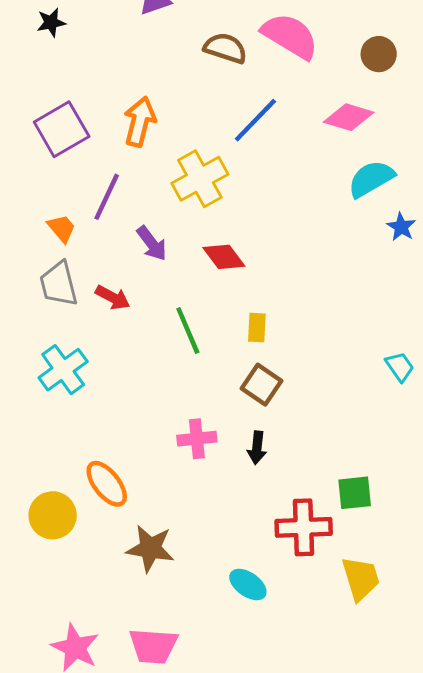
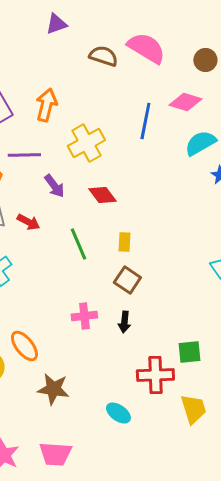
blue line: (255, 120) -> (145, 121), moved, turned -33
purple line: (107, 197) -> (24, 155), turned 64

